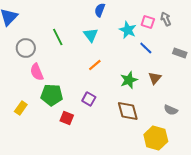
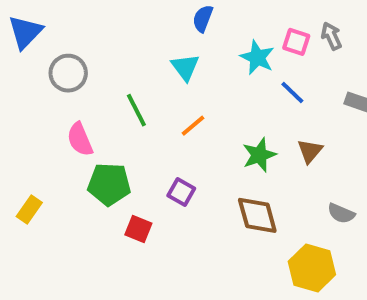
green line: (58, 37) -> (136, 110), moved
gray circle: (26, 48) -> (68, 73), moved
yellow rectangle: (21, 108) -> (29, 210), moved

